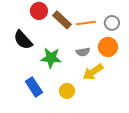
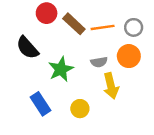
green star: (51, 58) -> (61, 69), turned -30
yellow arrow: (93, 72) -> (111, 86), turned -70

